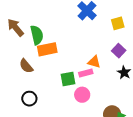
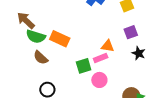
green semicircle: (37, 35) -> (36, 37), moved, turned 126
orange rectangle: (47, 49) -> (60, 39), turned 42
purple square: (119, 51) -> (131, 32), turned 32

